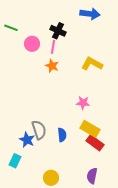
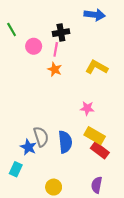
green line: (11, 28) -> (12, 29), turned 40
black cross: (58, 31) -> (61, 33), turned -35
blue semicircle: (62, 135) -> (65, 142), size x1.5

